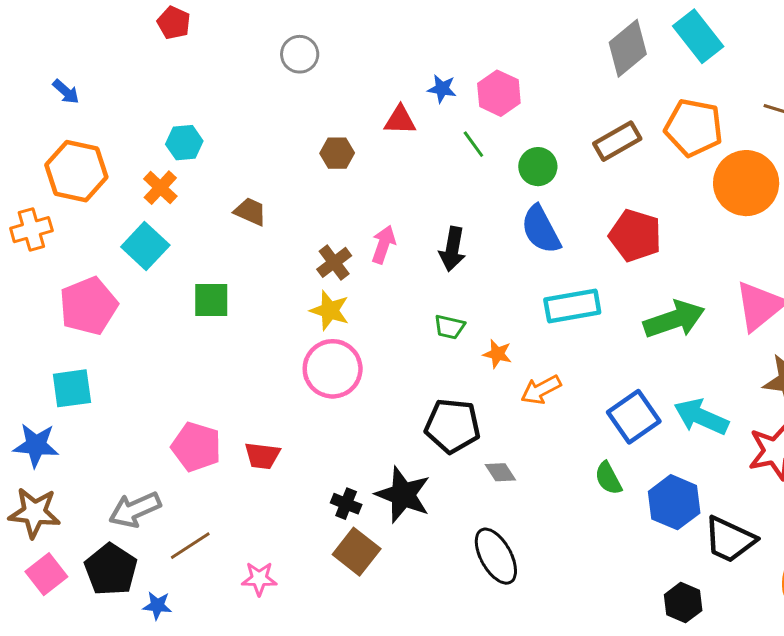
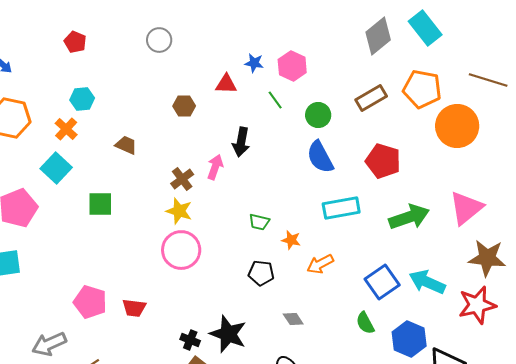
red pentagon: (174, 23) -> (75, 42), moved
black arrow: (452, 249) -> (241, 142), moved
black pentagon: (452, 426) -> (261, 273), moved, size x0.7

